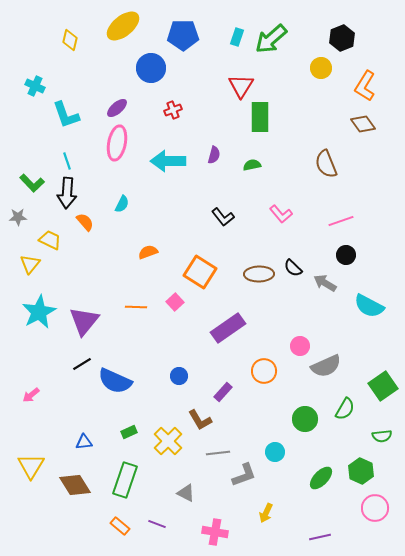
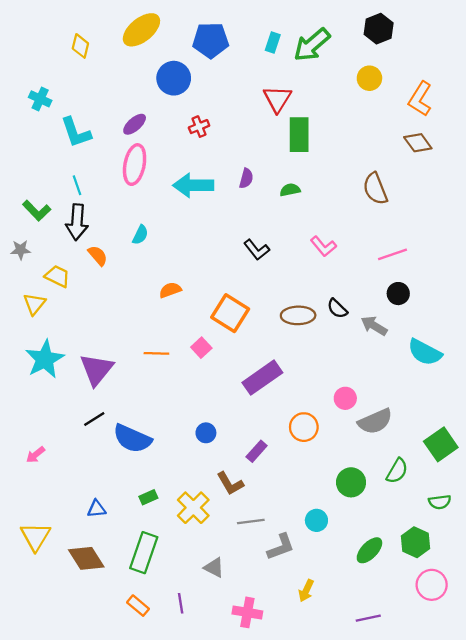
black hexagon: (342, 38) -> (379, 29), moved
purple line: (157, 524) -> (181, 603), turned 60

